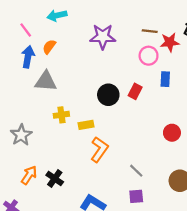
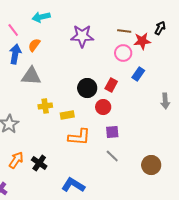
blue rectangle: (165, 79) -> (138, 74), turned 32
red circle: (172, 133) -> (103, 107), moved
orange L-shape: (99, 149) -> (79, 137), turned 60
purple square: (136, 196) -> (112, 132), moved

